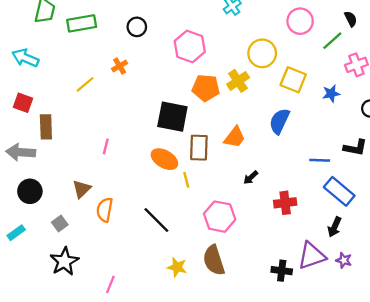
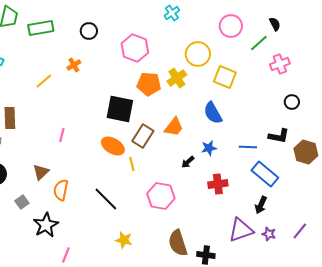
blue star: (331, 94) -> (209, 148), moved
blue semicircle: (279, 121) -> (213, 113), turned -55
brown rectangle: (199, 148) -> (143, 136), turned 30
brown semicircle: (214, 260) -> (178, 243), moved
black star: (64, 261) -> (46, 225), moved
black cross: (282, 271) -> (206, 255), moved

